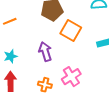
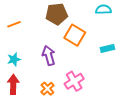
orange cross: (45, 85) -> (47, 89), turned 32

